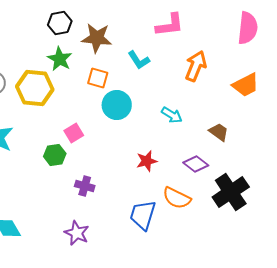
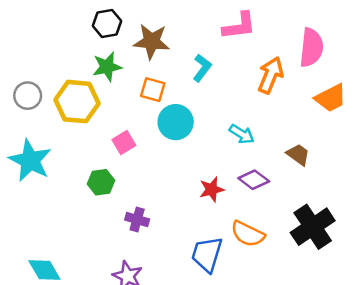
pink semicircle: (248, 28) -> (311, 48), moved
green star: (60, 59) -> (107, 67), turned 30
cyan L-shape: (139, 60) -> (202, 68), turned -110
pink square: (74, 133) -> (124, 142), moved
purple diamond: (196, 164) -> (254, 180), moved

